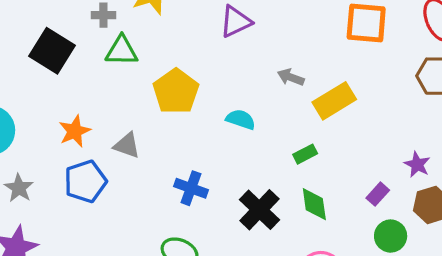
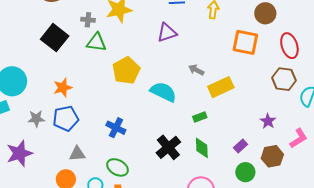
cyan semicircle: (241, 119) -> (163, 92), size x1.5
gray triangle: (127, 145) -> (77, 154), moved, turned -30
purple star: (417, 165) -> (268, 121), moved
gray star: (19, 188) -> (36, 119), moved, turned 30
blue cross: (191, 188) -> (116, 128), moved

